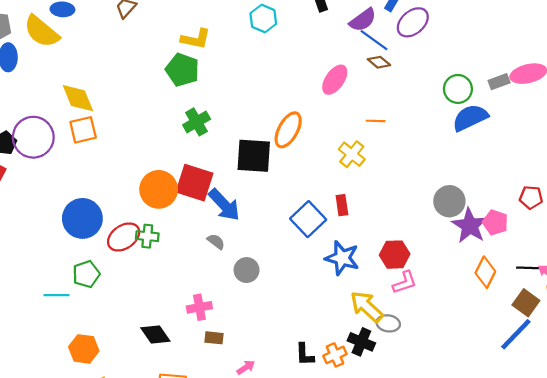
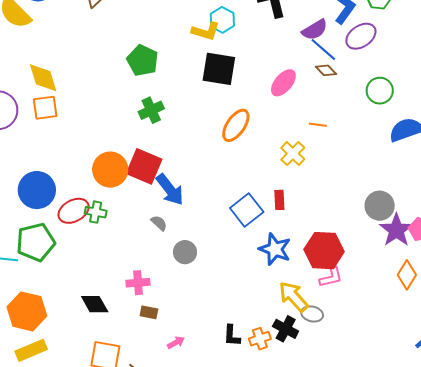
yellow L-shape: (196, 39) -> (206, 31), moved
green circle: (458, 89) -> (380, 91), moved
black square: (254, 156) -> (219, 69), moved
red hexagon: (395, 255) -> (324, 251), size x1.4
green pentagon: (86, 274) -> (36, 242), size x1.5
orange hexagon: (84, 349) -> (27, 311), size x1.4

